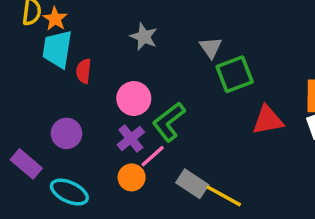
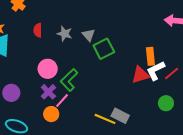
gray star: (144, 37) -> (65, 34), moved
red semicircle: (84, 71) -> (38, 30), moved
red triangle: (268, 120) -> (140, 75), moved
gray rectangle: (192, 184) -> (120, 116), moved

